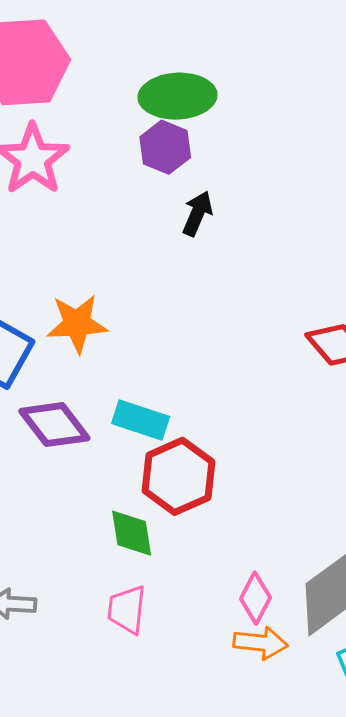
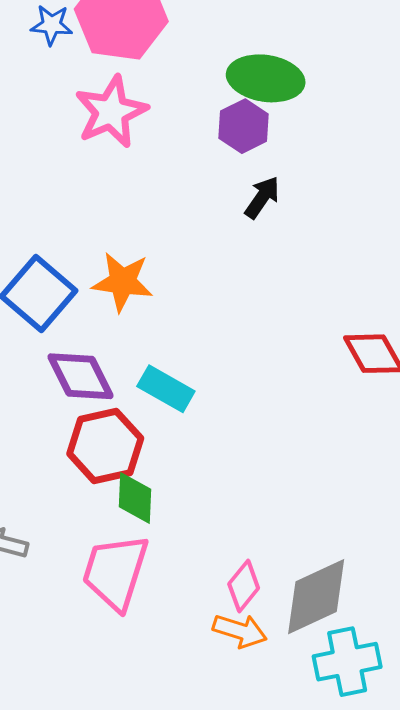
red hexagon: (178, 476) -> (105, 446), moved
pink trapezoid: (127, 609) -> (115, 572), size x1.6

